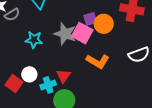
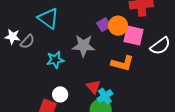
pink square: (82, 33) -> (134, 36), moved
cyan cross: (48, 85) -> (105, 96), moved

